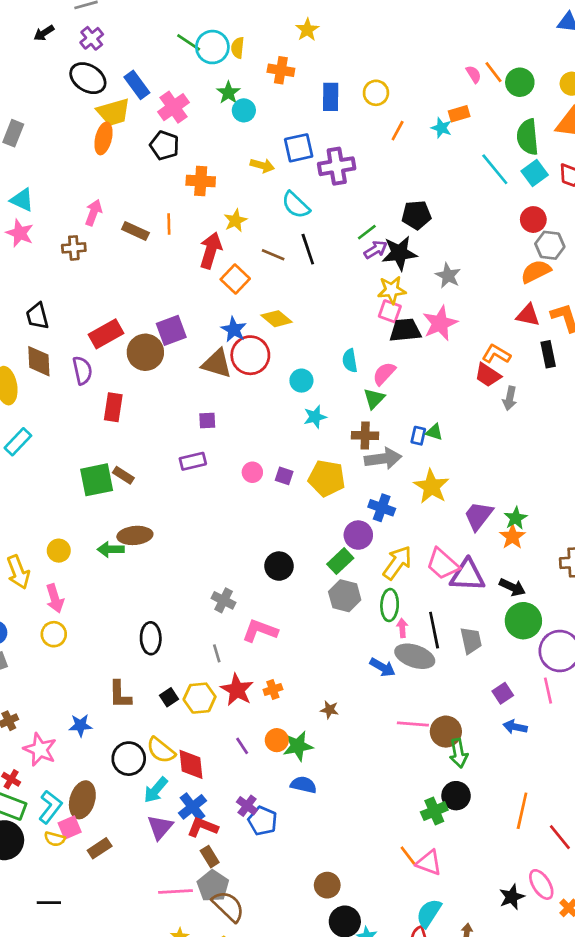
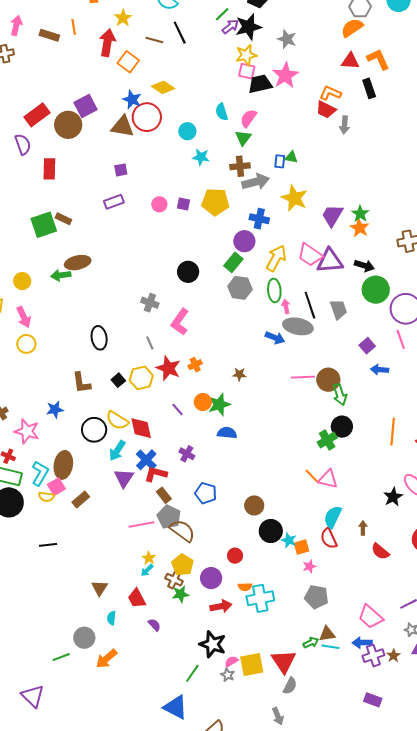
cyan star: (315, 417) -> (201, 157), turned 30
pink L-shape: (260, 631) -> (180, 322), turned -68
blue pentagon: (263, 821) -> (206, 493), moved

